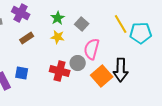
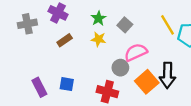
pink semicircle: (92, 49) -> (136, 52), turned 50
red cross: (60, 71) -> (107, 92), moved
blue square: (22, 73) -> (67, 84), moved

